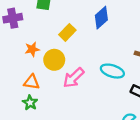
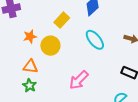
cyan ellipse: (112, 71) -> (95, 40), moved, turned 35
pink arrow: (74, 78) -> (79, 80), moved

